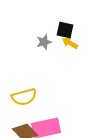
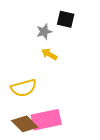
yellow arrow: (70, 43) -> (49, 54), moved

